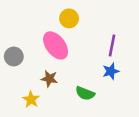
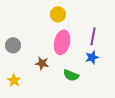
pink ellipse: (56, 45) -> (62, 42), moved, turned 50
yellow star: (31, 99) -> (14, 80), moved

